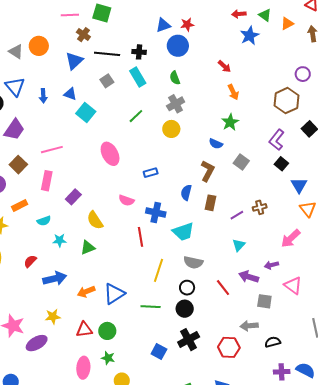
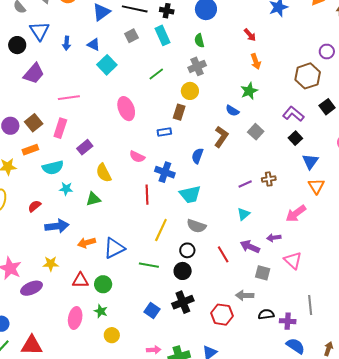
purple L-shape: (277, 140) -> (293, 114), turned 85
brown square: (18, 165) -> (34, 123), moved
brown rectangle: (211, 203) -> (179, 112), moved
cyan semicircle: (44, 221) -> (53, 168), size x1.5
purple cross: (282, 372) -> (288, 321), moved

